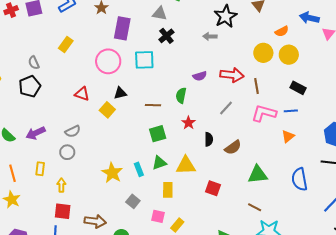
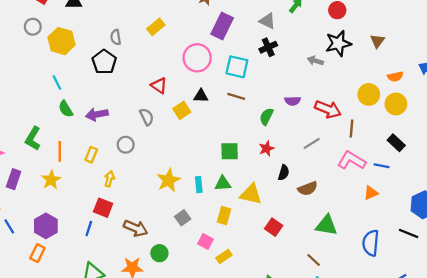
black pentagon: (30, 86) -> (104, 62), turned -30
brown line: (153, 105) -> (236, 96), moved
gray semicircle: (73, 131) -> (147, 117), moved, turned -105

